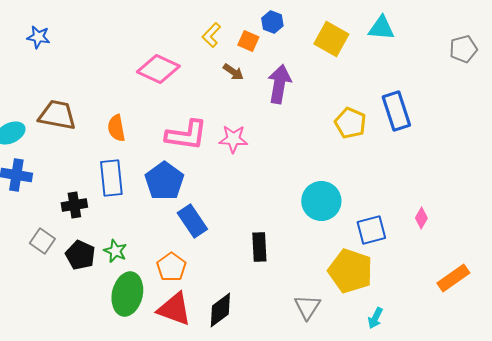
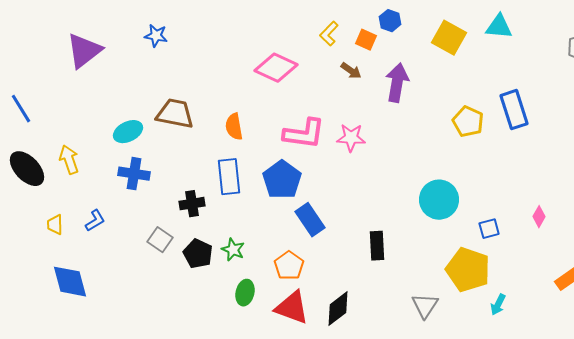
blue square: (371, 230) -> (489, 229), size x0.7
green ellipse: (127, 294) -> (245, 293), size x0.6
cyan arrow: (375, 318) -> (498, 305), moved

